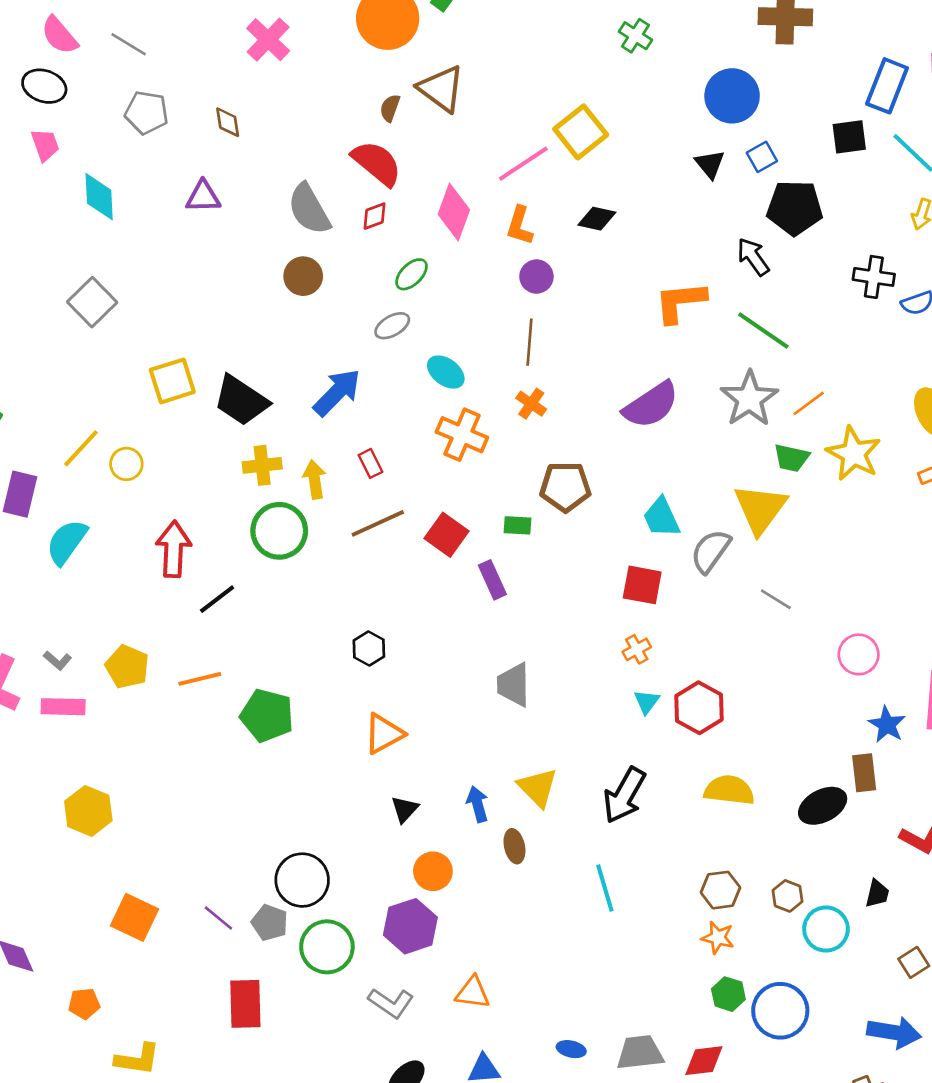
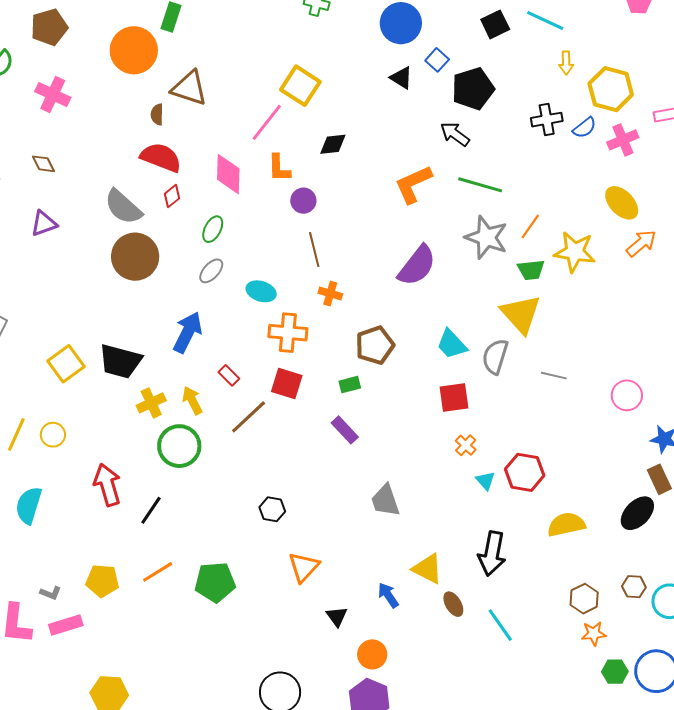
brown circle: (303, 276) -> (135, 257), size x1.6
red square: (447, 535) -> (287, 383), moved
brown ellipse: (514, 846) -> (453, 604), moved

